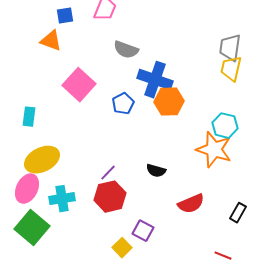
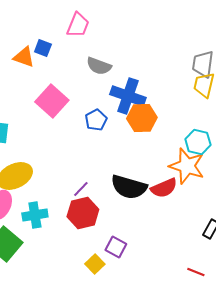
blue square: (65, 16) -> (43, 48), moved, turned 30
black semicircle: (156, 171) -> (129, 187), size x1.8
red semicircle: (191, 204) -> (164, 188), moved

